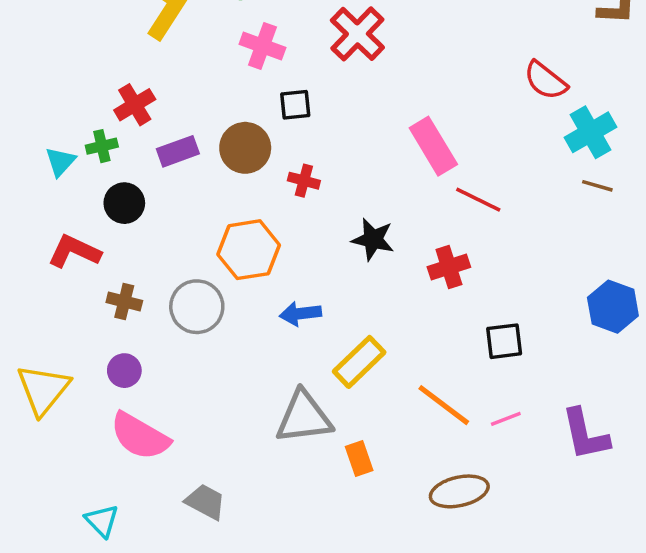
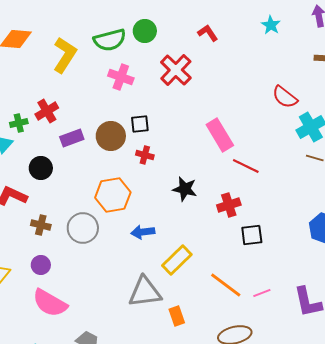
black square: (295, 105) -> (140, 124), moved
green cross: (102, 146) -> (19, 123), moved
black square: (504, 341) -> (252, 235), moved

